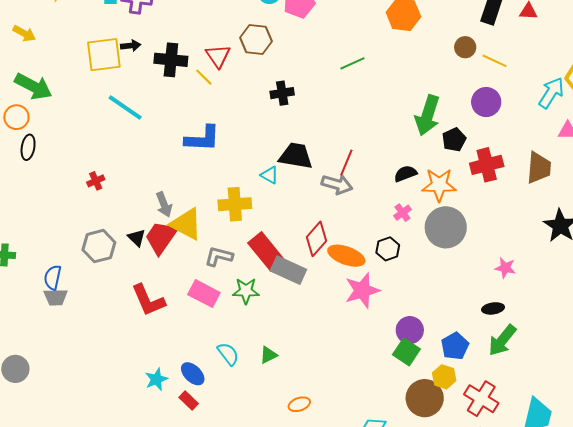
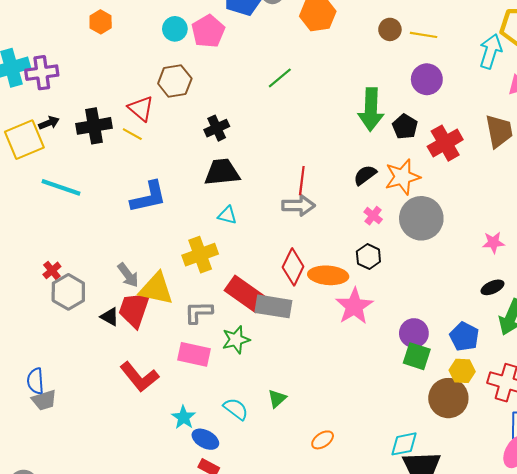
black trapezoid: (296, 156) -> (222, 172), moved
gray hexagon: (99, 246) -> (68, 292), moved
cyan star: (156, 379) -> (184, 417), moved

